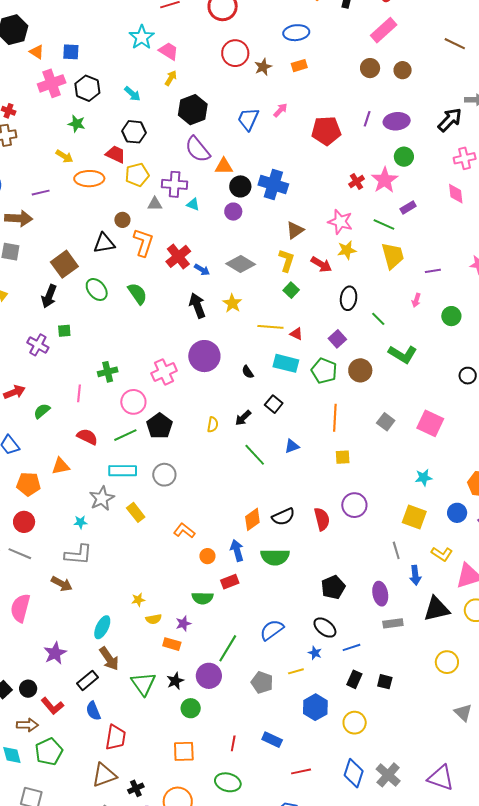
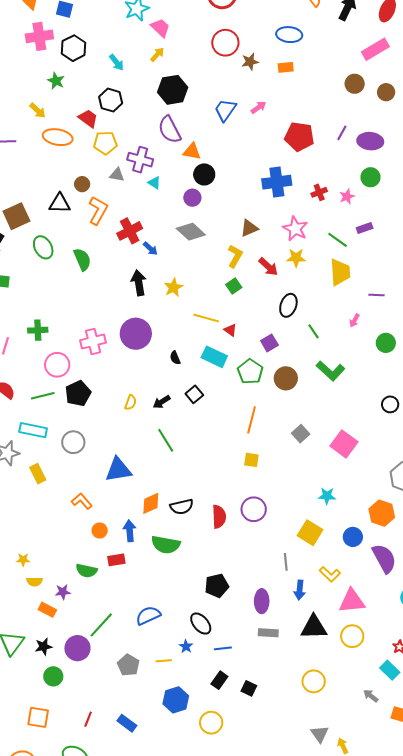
pink star: (385, 180) -> (347, 196), size x0.6
blue cross: (273, 185) -> (277, 182), moved, turned -36
gray diamond: (241, 264) -> (191, 232), moved
blue triangle: (292, 446) -> (118, 470), moved, size x1.8

